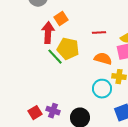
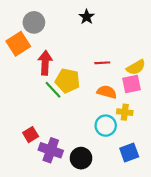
orange square: (61, 19) -> (18, 44), moved, size x1.5
purple cross: (53, 111) -> (51, 150), size x1.5
red square: (35, 113) -> (31, 135), moved

